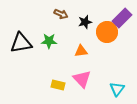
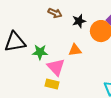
green star: (49, 41) -> (40, 52), moved
pink triangle: (82, 79) -> (56, 67), moved

